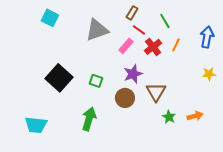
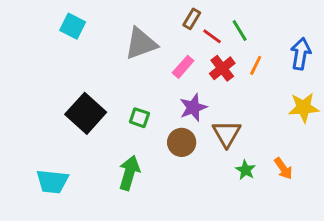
red line: (139, 30) -> (212, 36), moved
yellow star: (209, 74) -> (304, 107), size x1.5
orange arrow: (195, 116) -> (283, 169), turned 70

